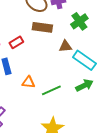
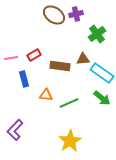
brown rectangle: (42, 27) -> (60, 66), moved
green arrow: (84, 85) -> (102, 98), turned 66

